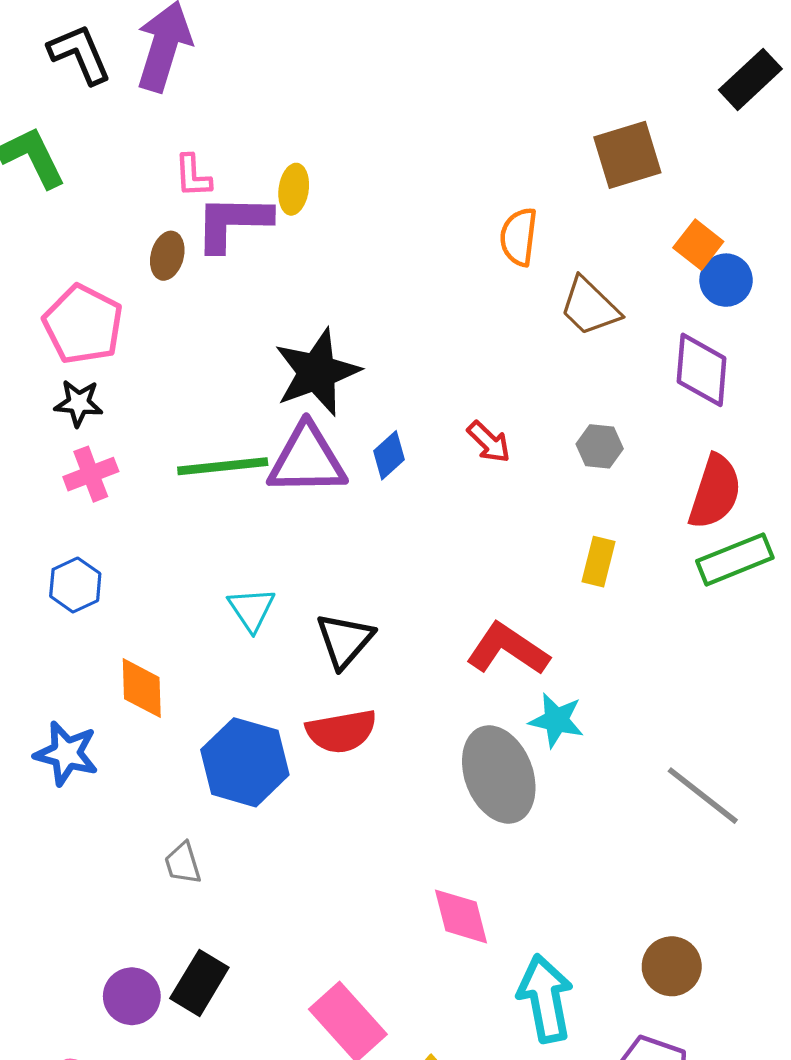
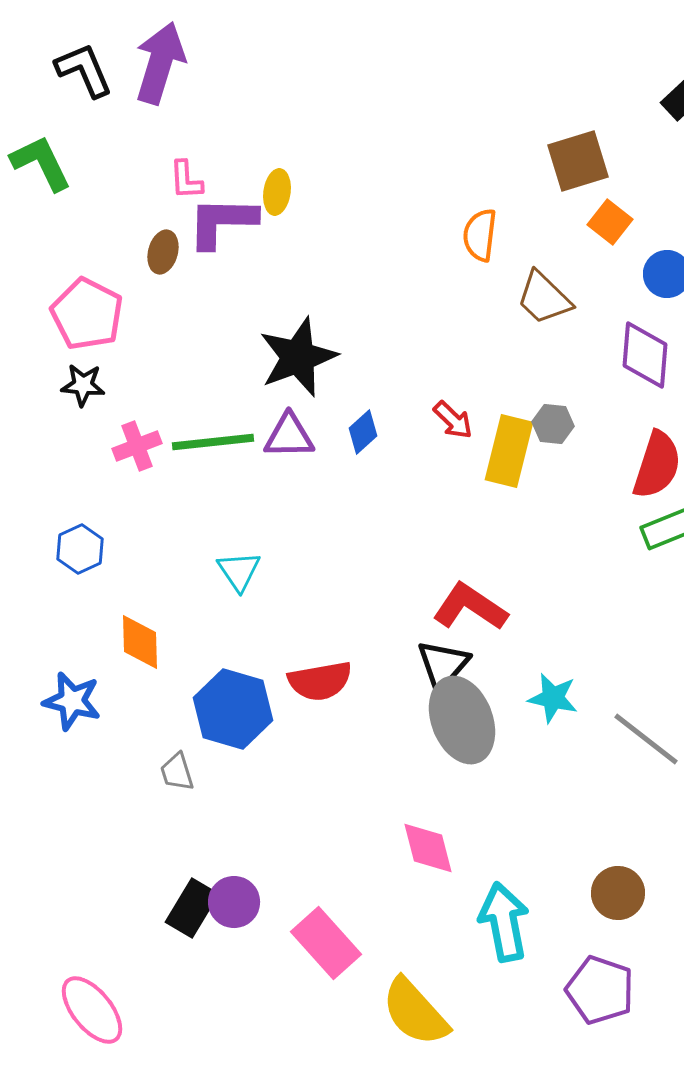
orange square: (698, 245) -> (610, 222), moved
purple triangle: (307, 460) -> (289, 436), size x0.7
pink cross: (91, 474) -> (137, 446), moved
yellow rectangle: (599, 562) -> (509, 451), moved, size x1.6
black triangle: (345, 640) -> (443, 665), moved
cyan star: (556, 720) -> (553, 698), moved
gray trapezoid: (183, 863) -> (177, 772), moved
purple circle: (132, 996) -> (234, 902), moved

